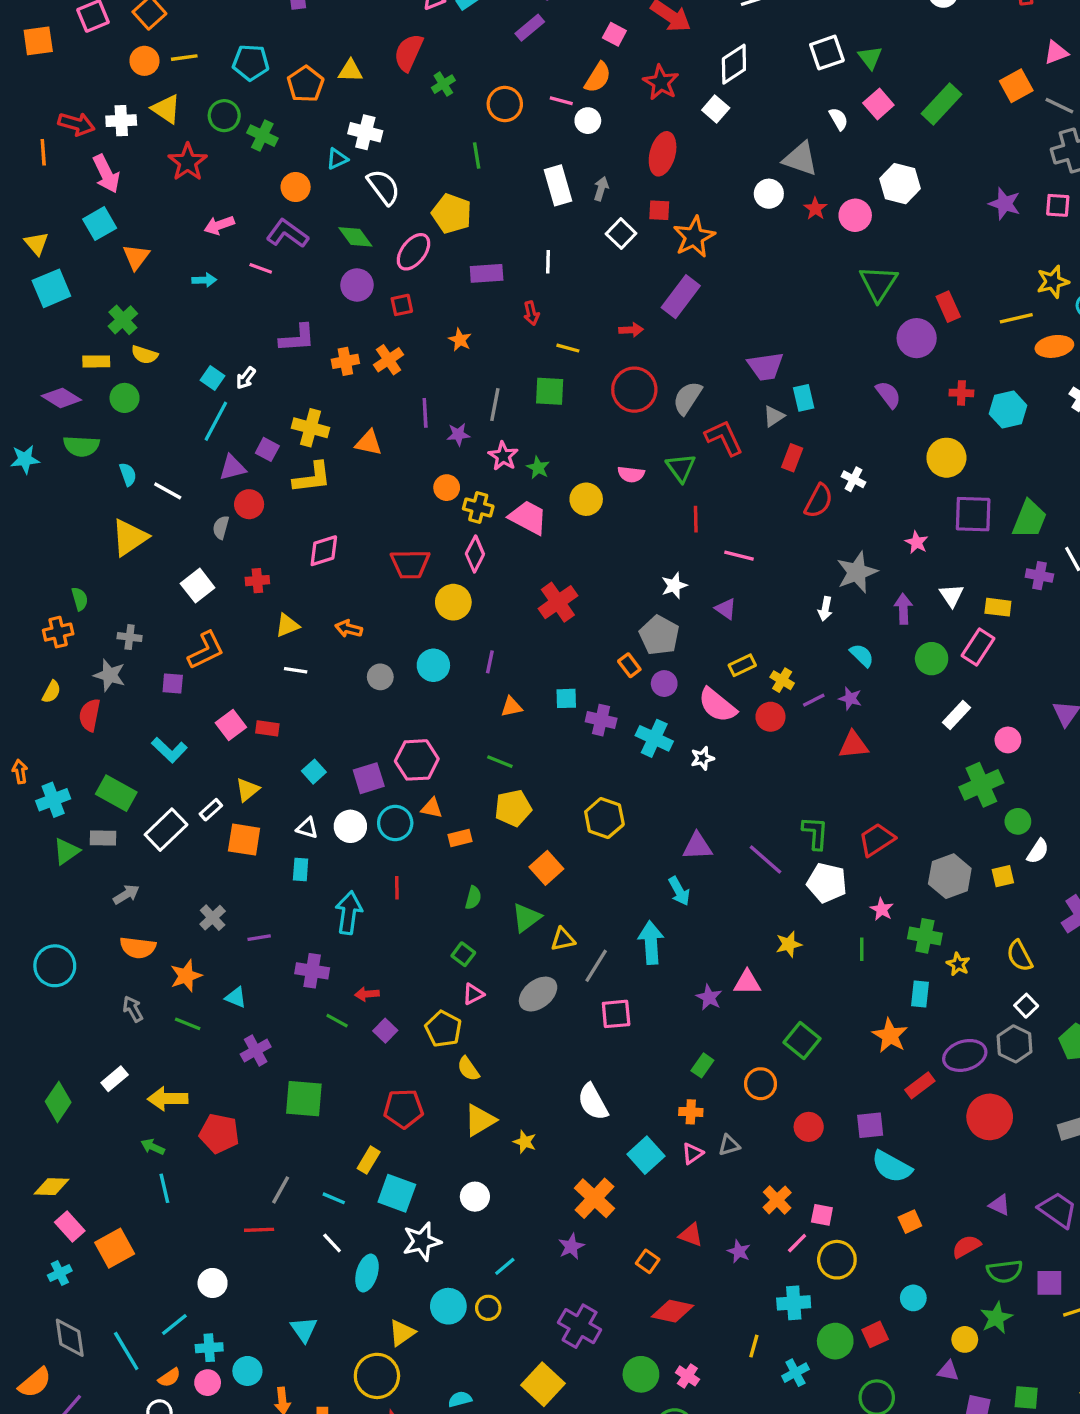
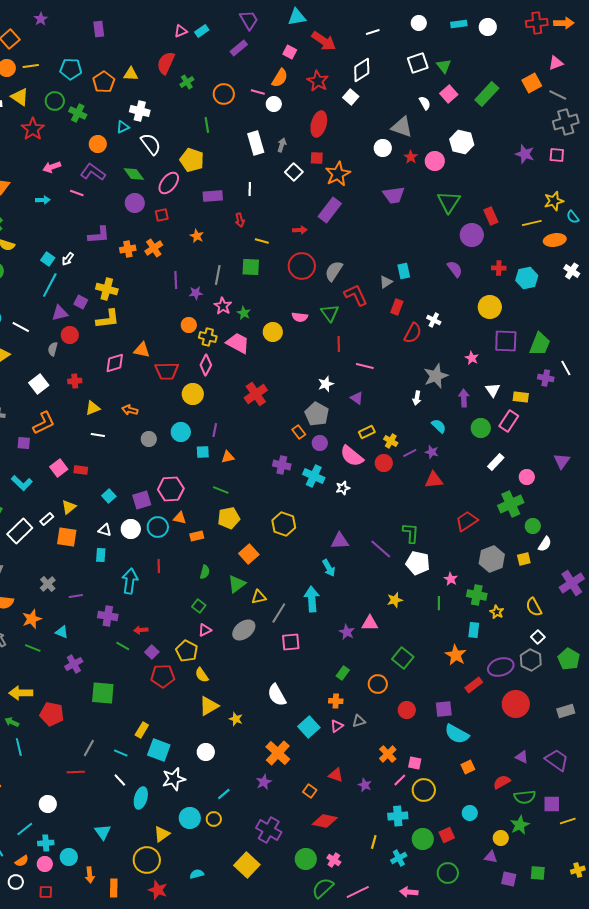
purple trapezoid: (765, 366) -> (394, 195), moved
orange triangle: (369, 443) -> (142, 350), moved
cyan square: (566, 698) -> (203, 452), moved
red trapezoid: (877, 840) -> (467, 521), moved
red pentagon: (404, 1109) -> (163, 676), moved

